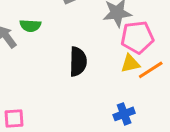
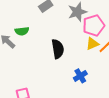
blue cross: (124, 114) -> (80, 76), moved

